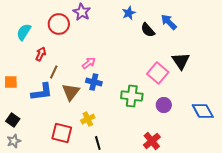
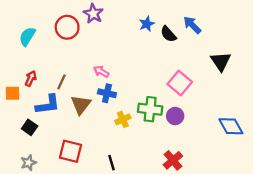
blue star: (129, 13) -> (147, 24), moved
red arrow: (41, 54) -> (31, 78), moved
black triangle: (181, 61) -> (221, 61), moved
pink arrow: (89, 63) -> (101, 72), turned -112
purple circle: (164, 105) -> (175, 116), moved
yellow cross: (88, 119) -> (123, 119), moved
black square: (13, 120) -> (30, 127), moved
gray star: (14, 141) -> (28, 163), moved

